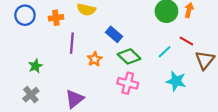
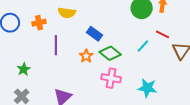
orange star: (95, 59) -> (86, 56), moved
cyan star: (176, 81) -> (147, 88), moved

